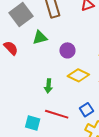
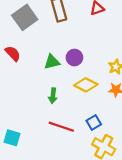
green triangle: (40, 38) -> (52, 62), moved
cyan square: (33, 123) -> (12, 138), moved

